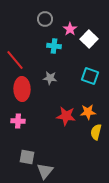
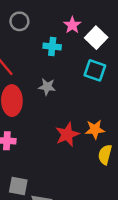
gray circle: (45, 19) -> (19, 21), moved
cyan square: (90, 76) -> (95, 70), moved
red star: (66, 116) -> (67, 134), turned -30

